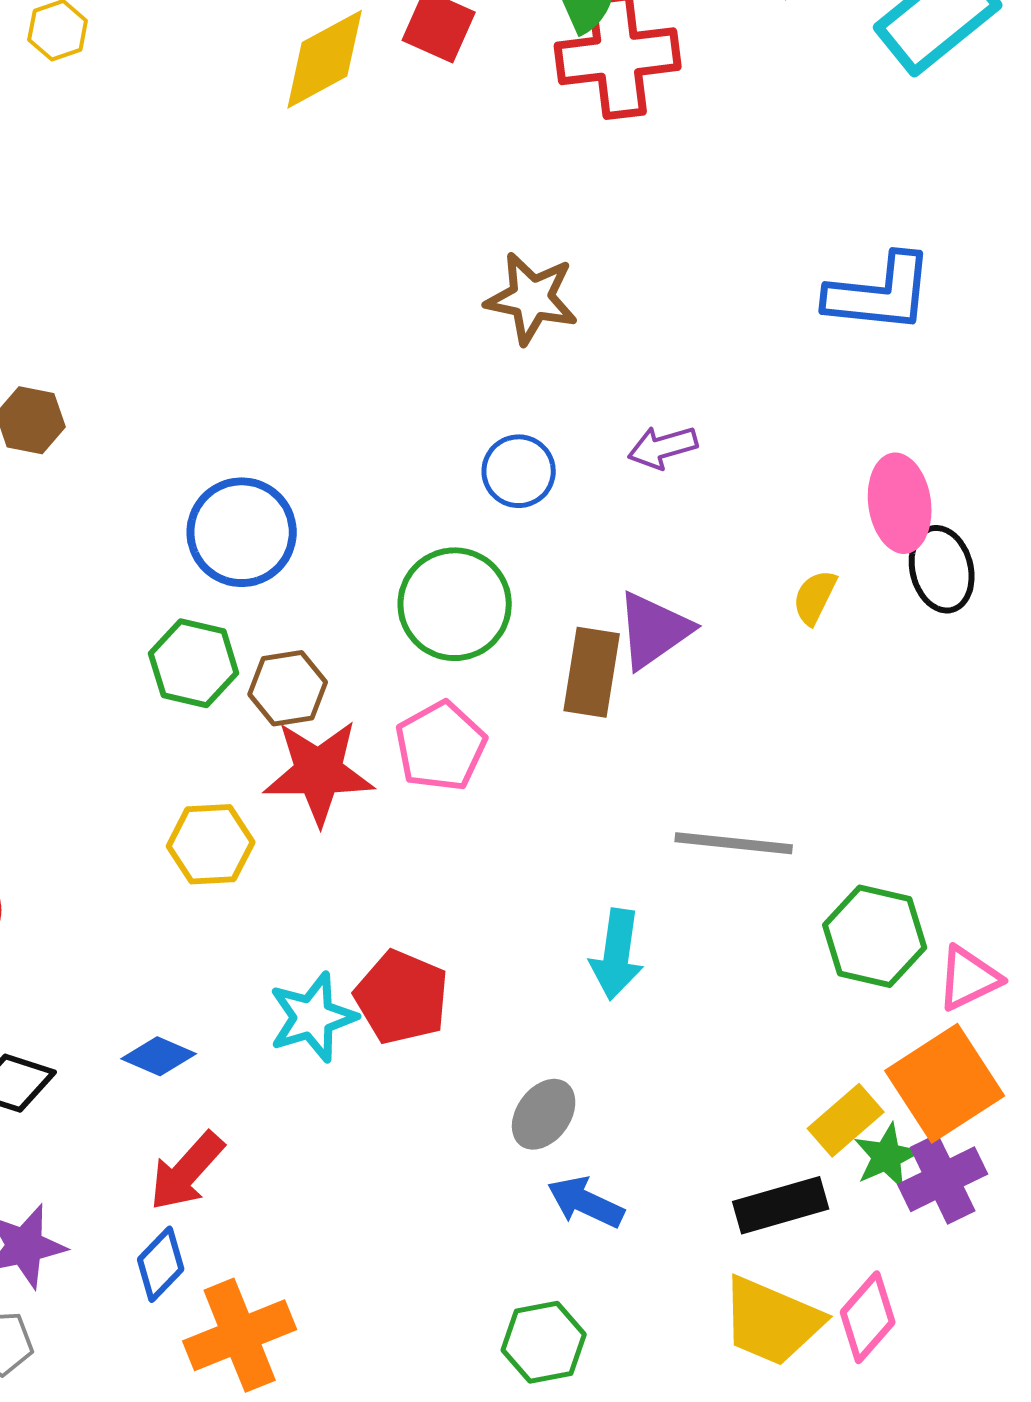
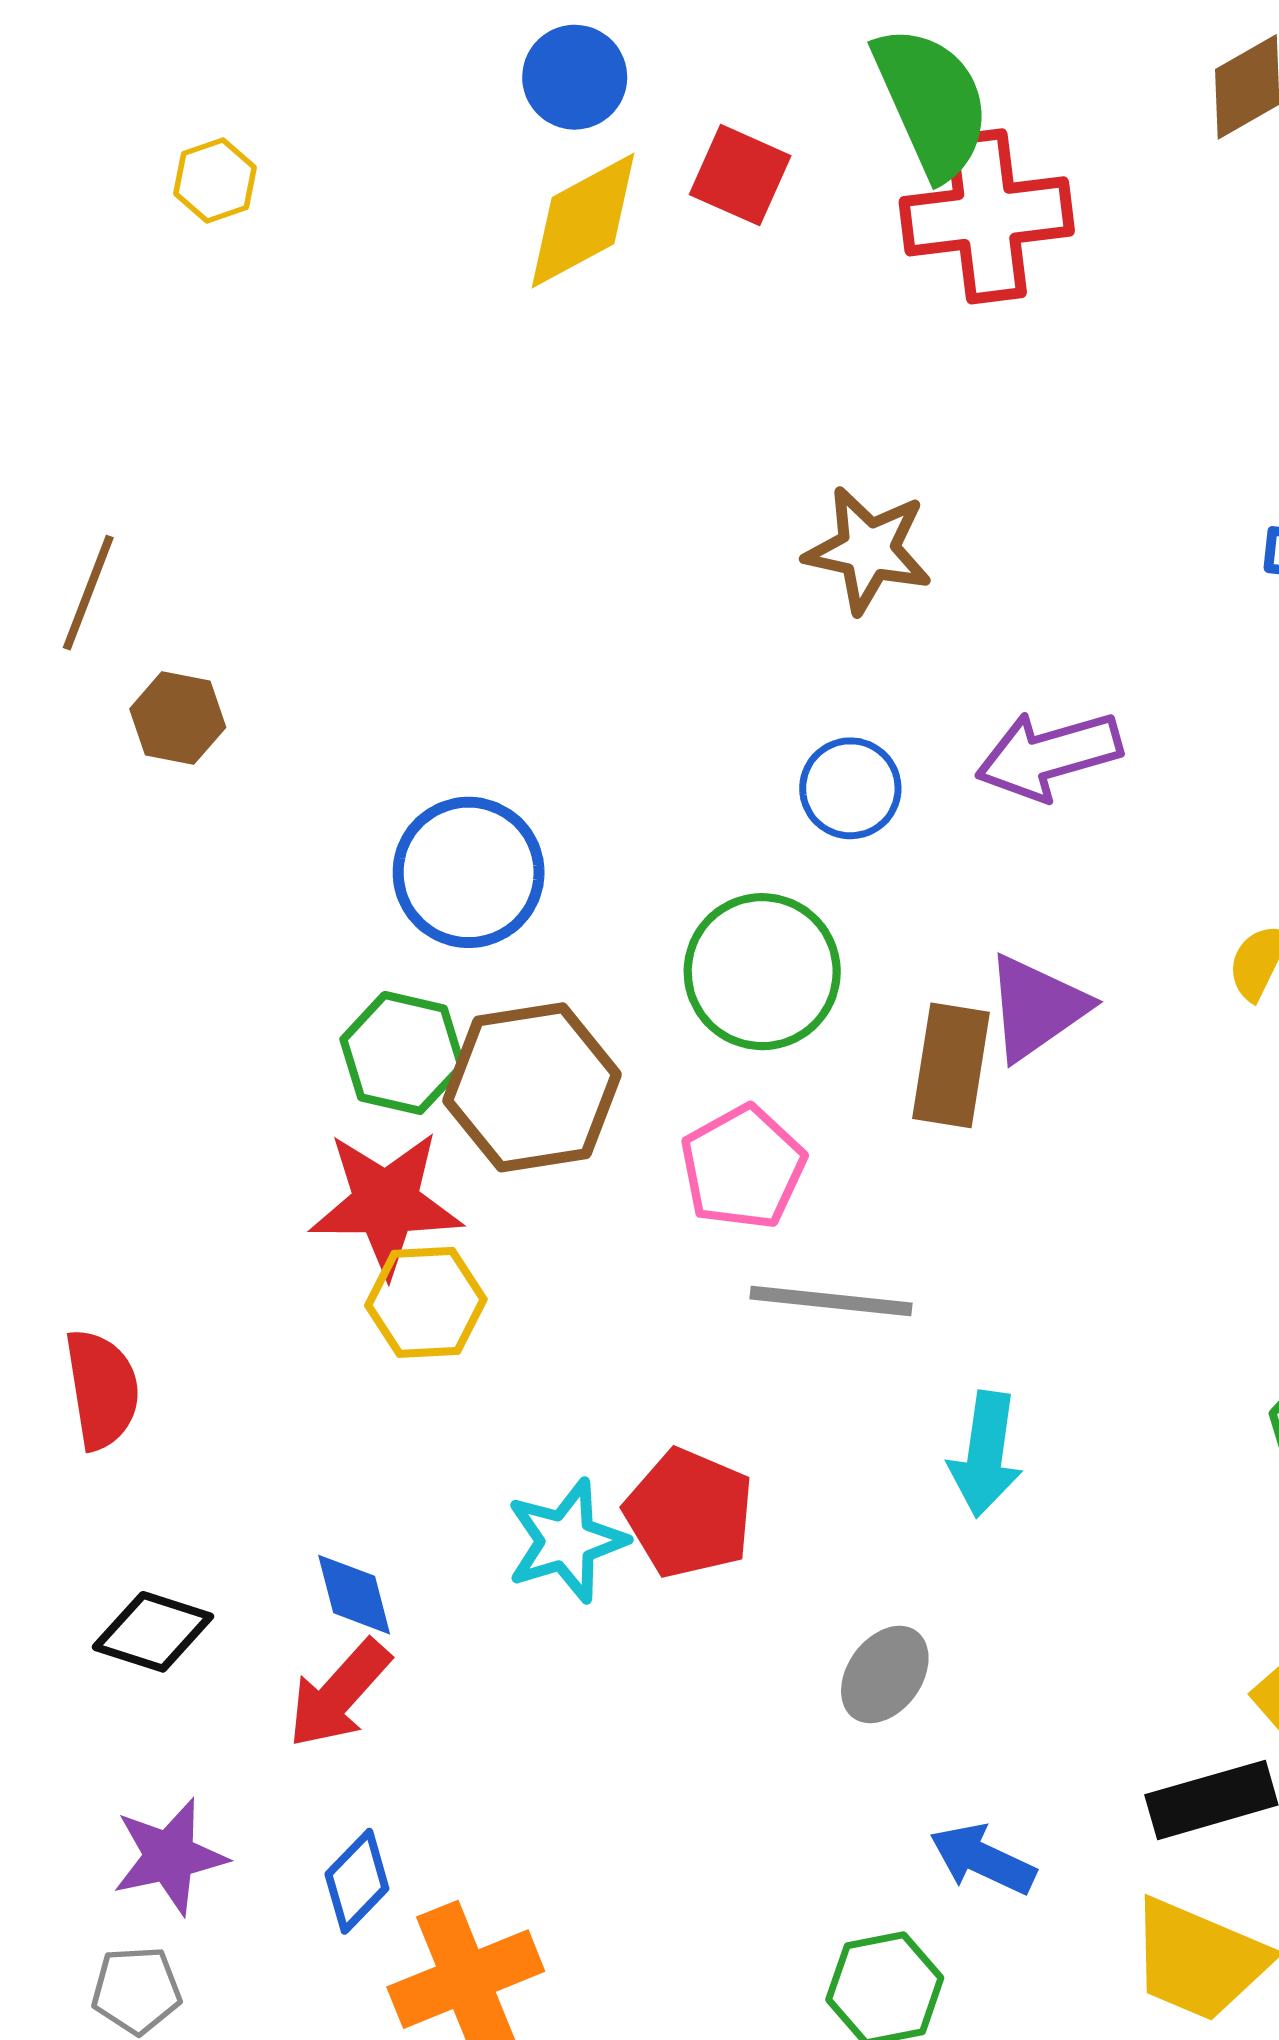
purple arrow: (663, 447) -> (1049, 755), size x1.5
brown hexagon: (288, 688) -> (532, 1087), size x1.6
red star: (319, 772) -> (386, 1203), moved
gray line: (734, 843) -> (831, 1301), moved
blue diamond: (159, 1056) -> (354, 1595), turned 52
red arrow: (187, 1171) -> (339, 1694), moved
blue arrow: (586, 1202) -> (983, 1859), moved

